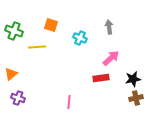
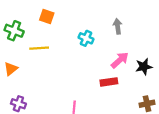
orange square: (51, 25) -> (47, 17), moved
orange triangle: (11, 74) -> (11, 69), moved
black star: (133, 79) -> (144, 67), moved

